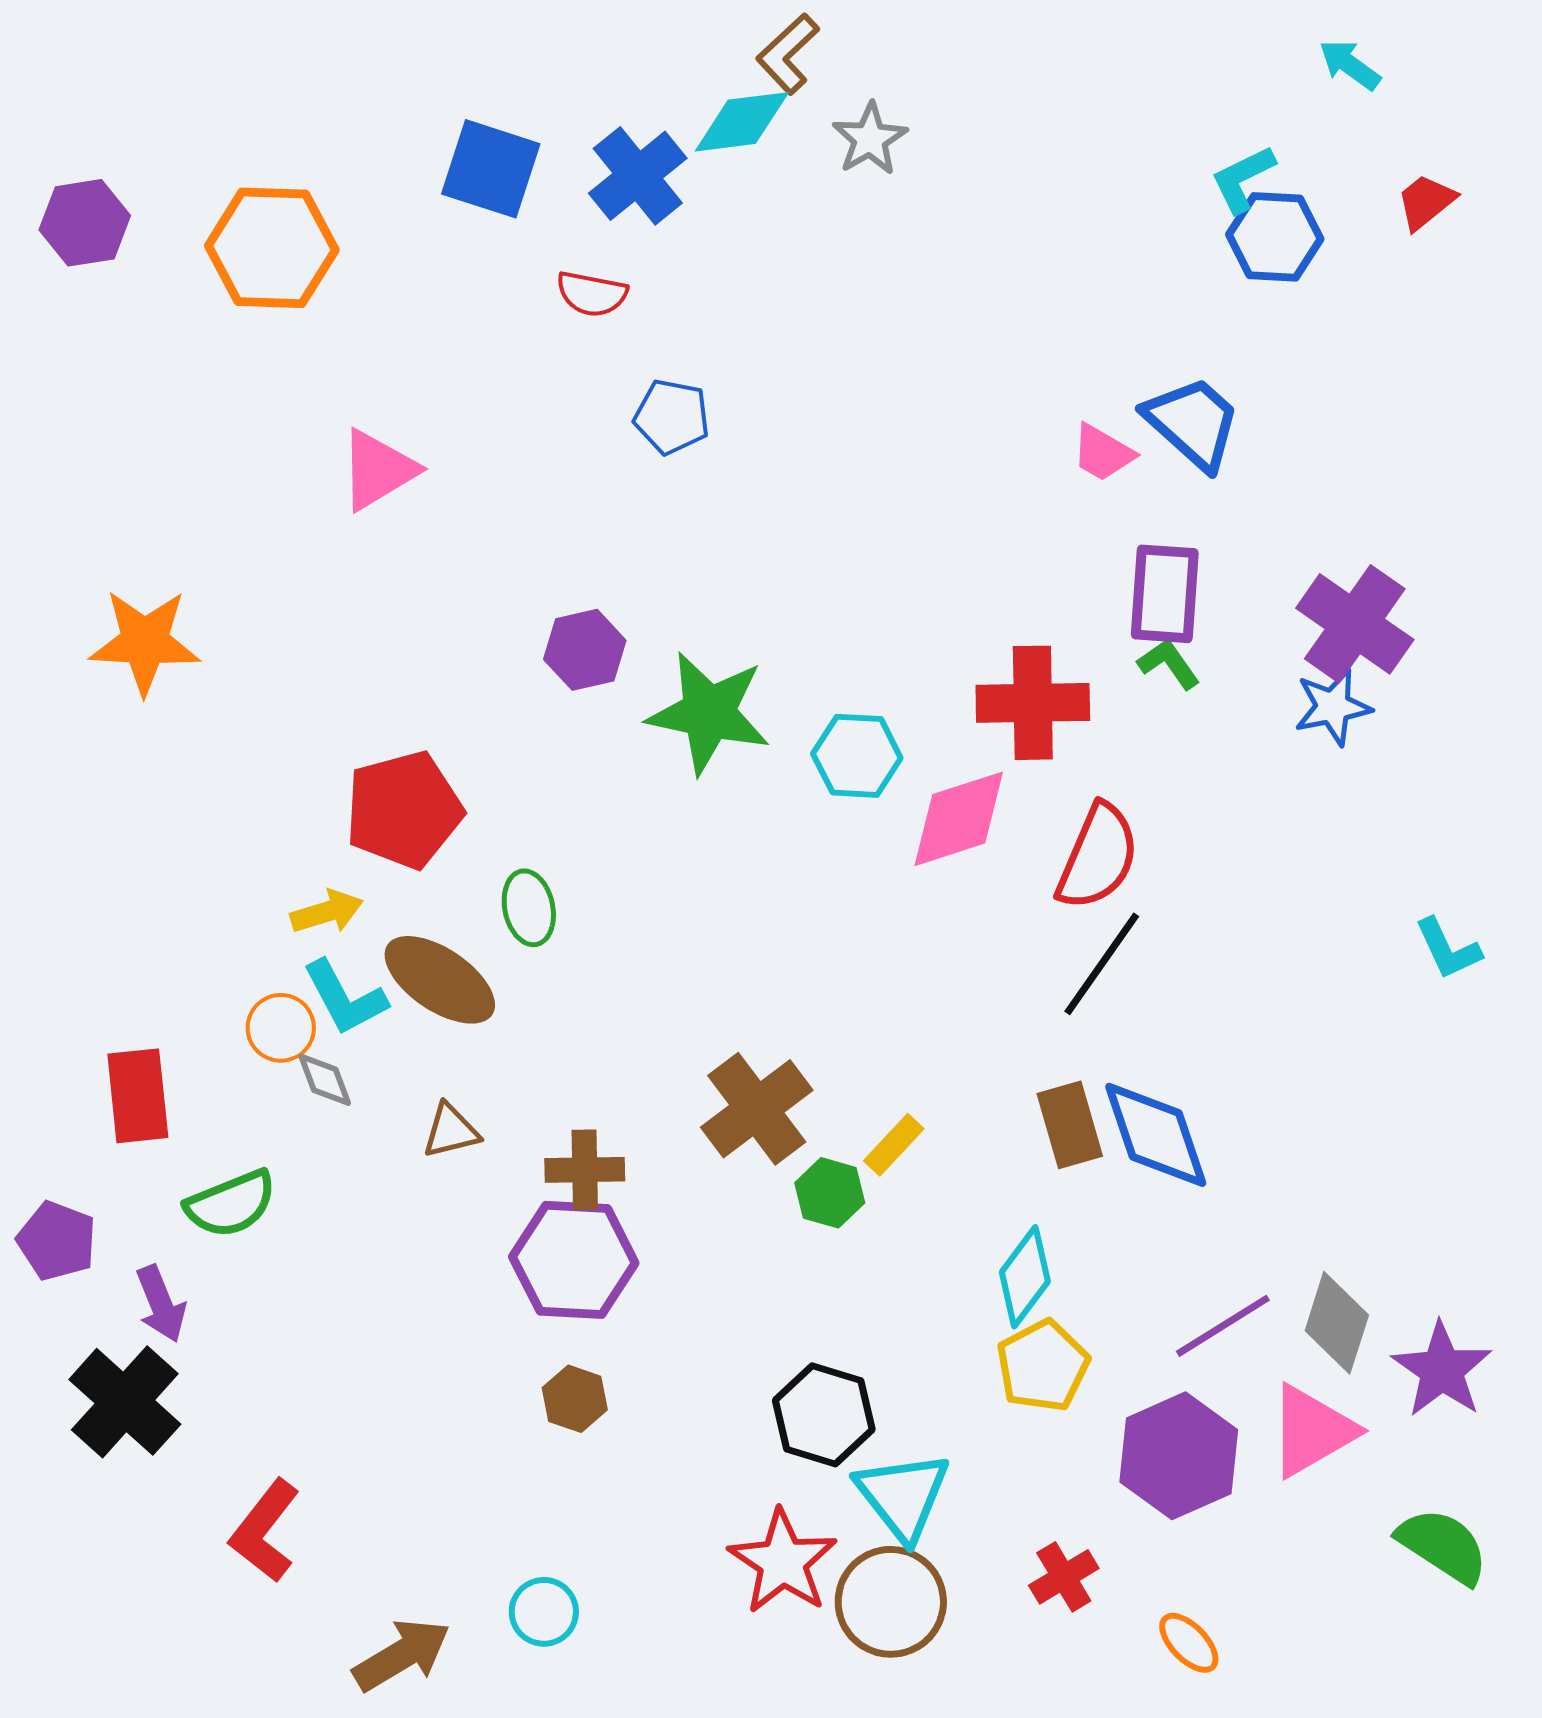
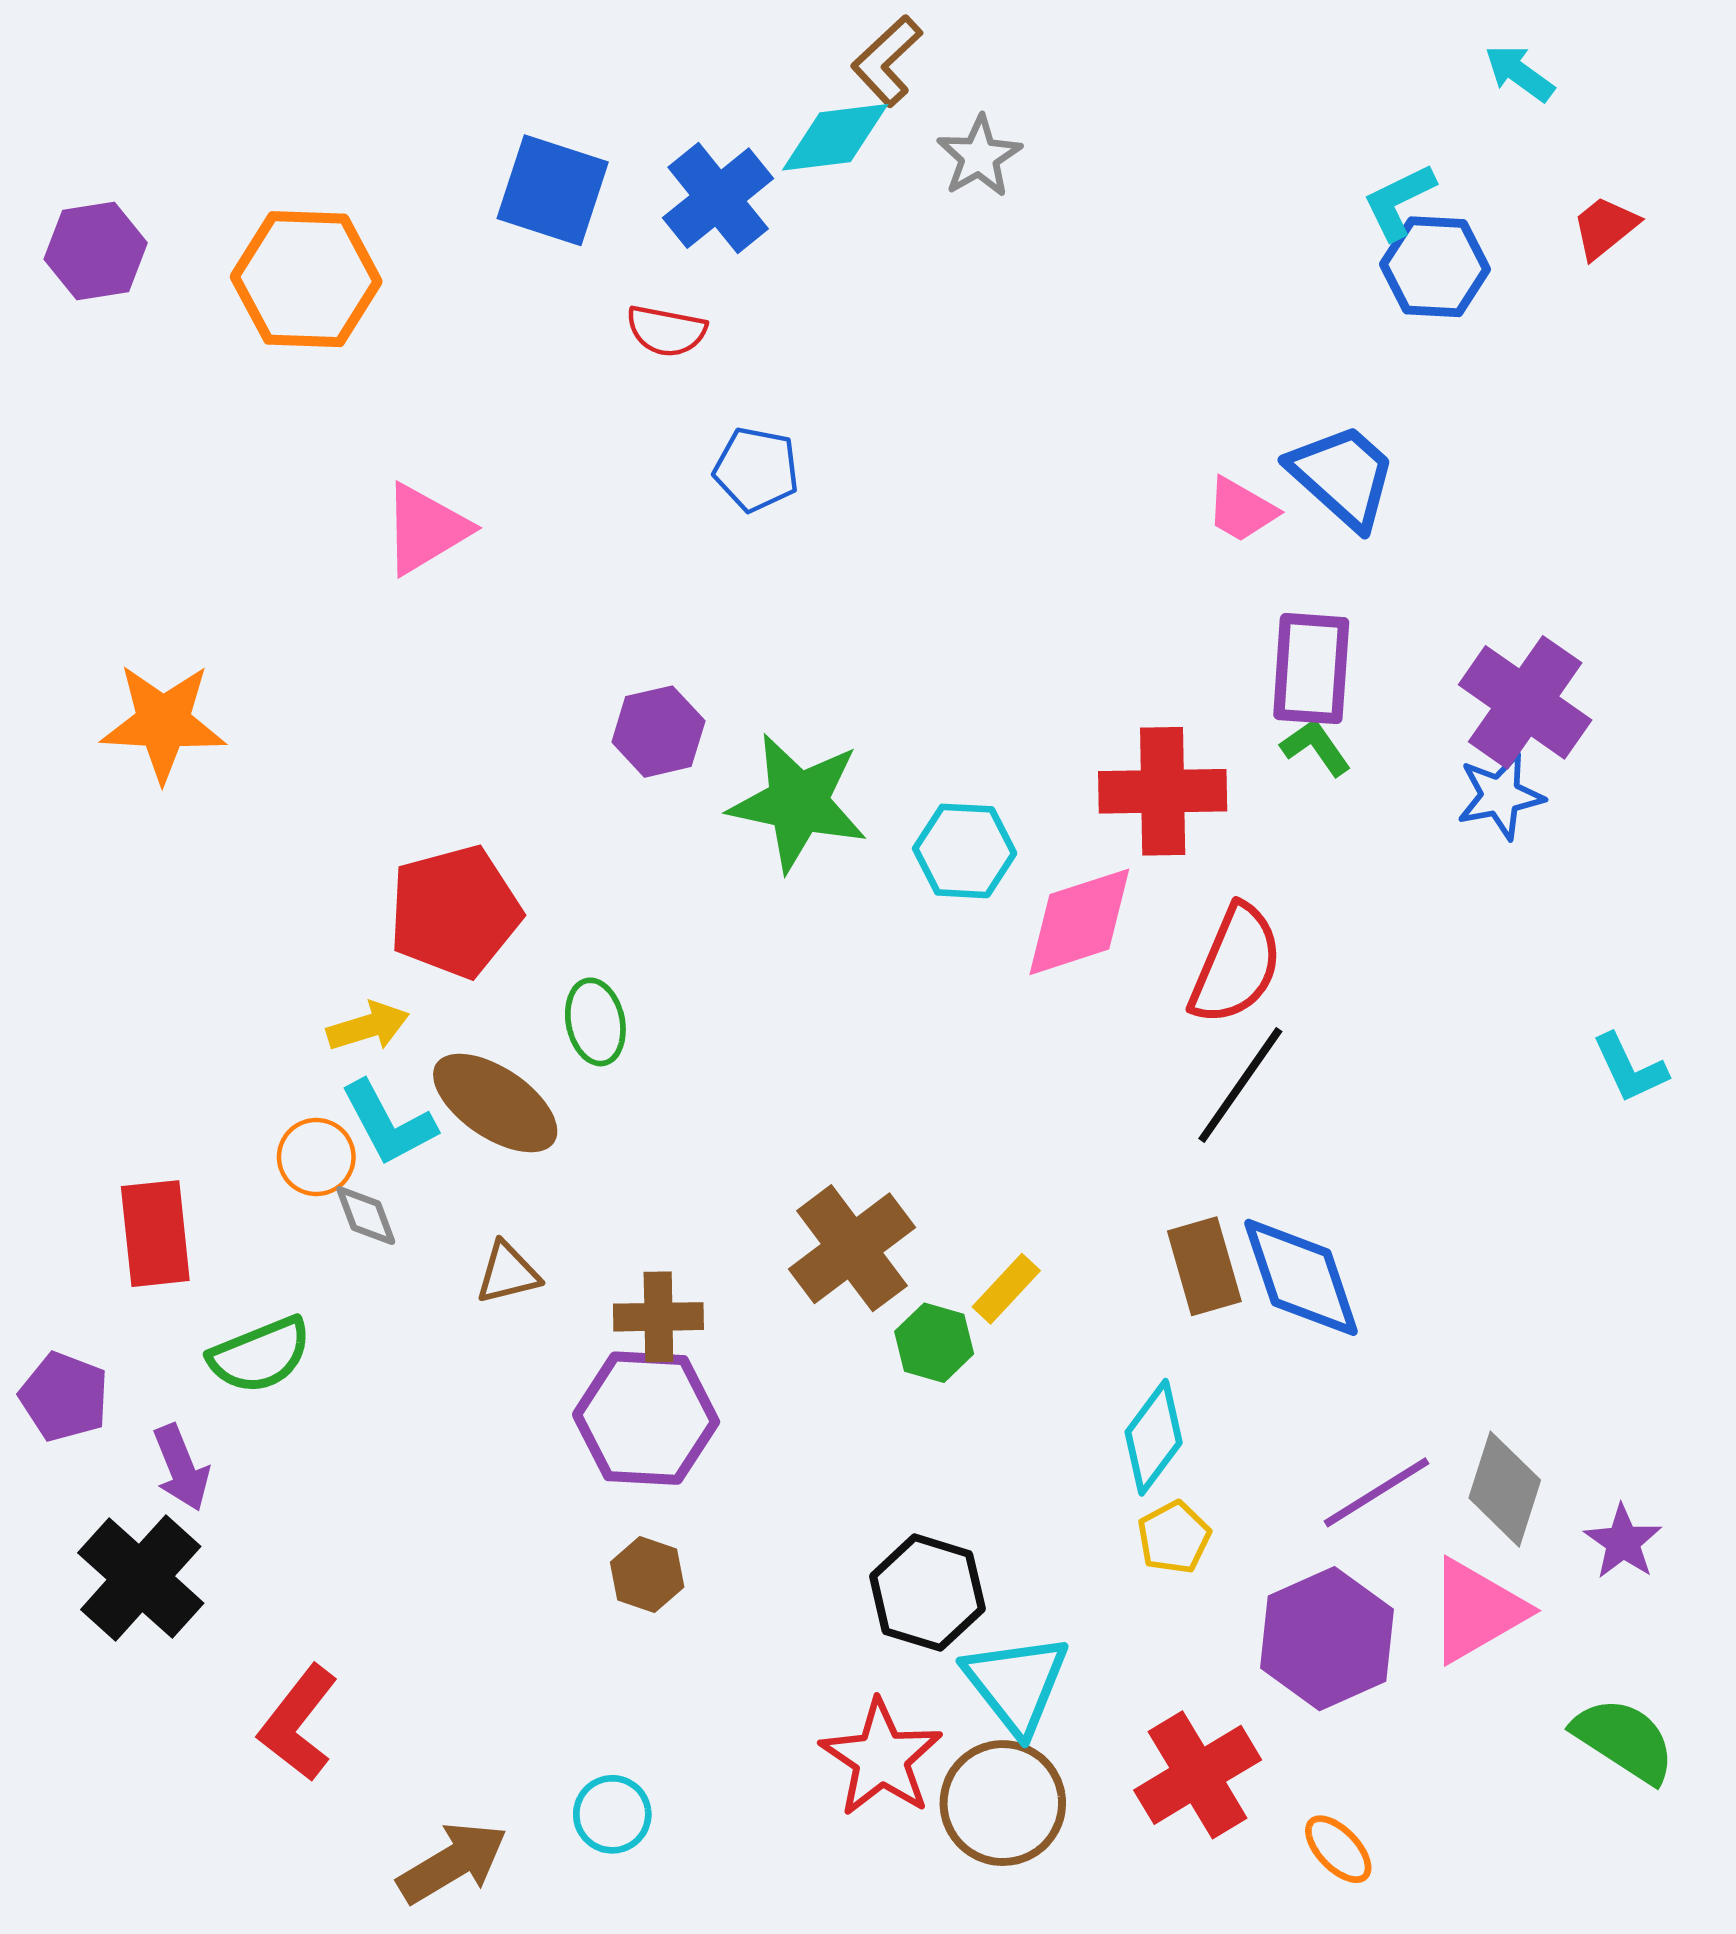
yellow pentagon: (1043, 1366) -> (1174, 1537), size x0.7
purple star: (1442, 1370) -> (1623, 1542), size x0.7
red cross: (1064, 1577) -> (1198, 1775), size x1.6

